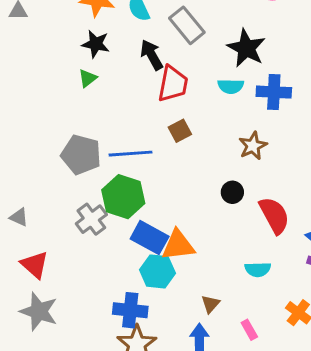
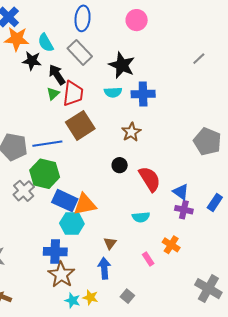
black star: (96, 44) -> (32, 61), moved
green triangle: (88, 78) -> (53, 94), moved
brown square: (180, 131) -> (80, 125), size x1.8
pink rectangle: (249, 330) -> (148, 259), moved

